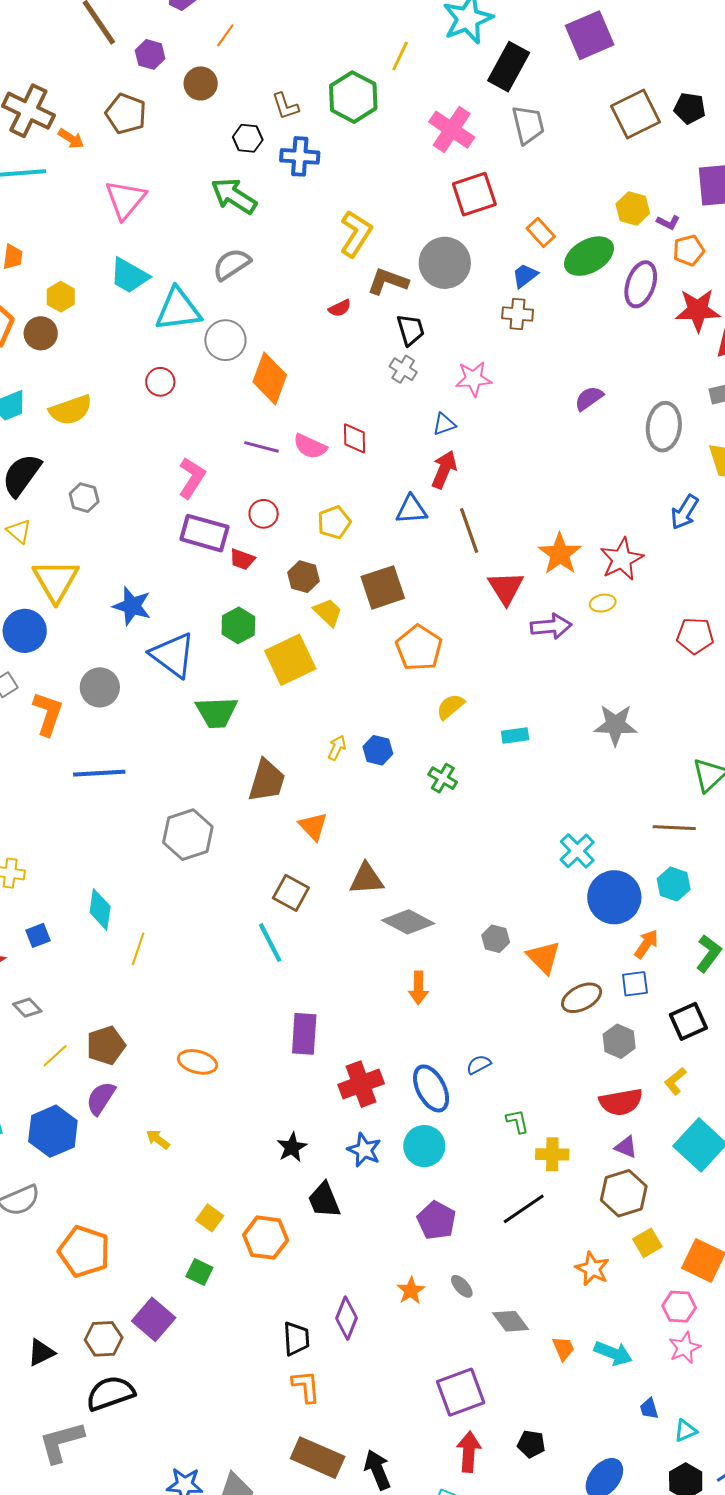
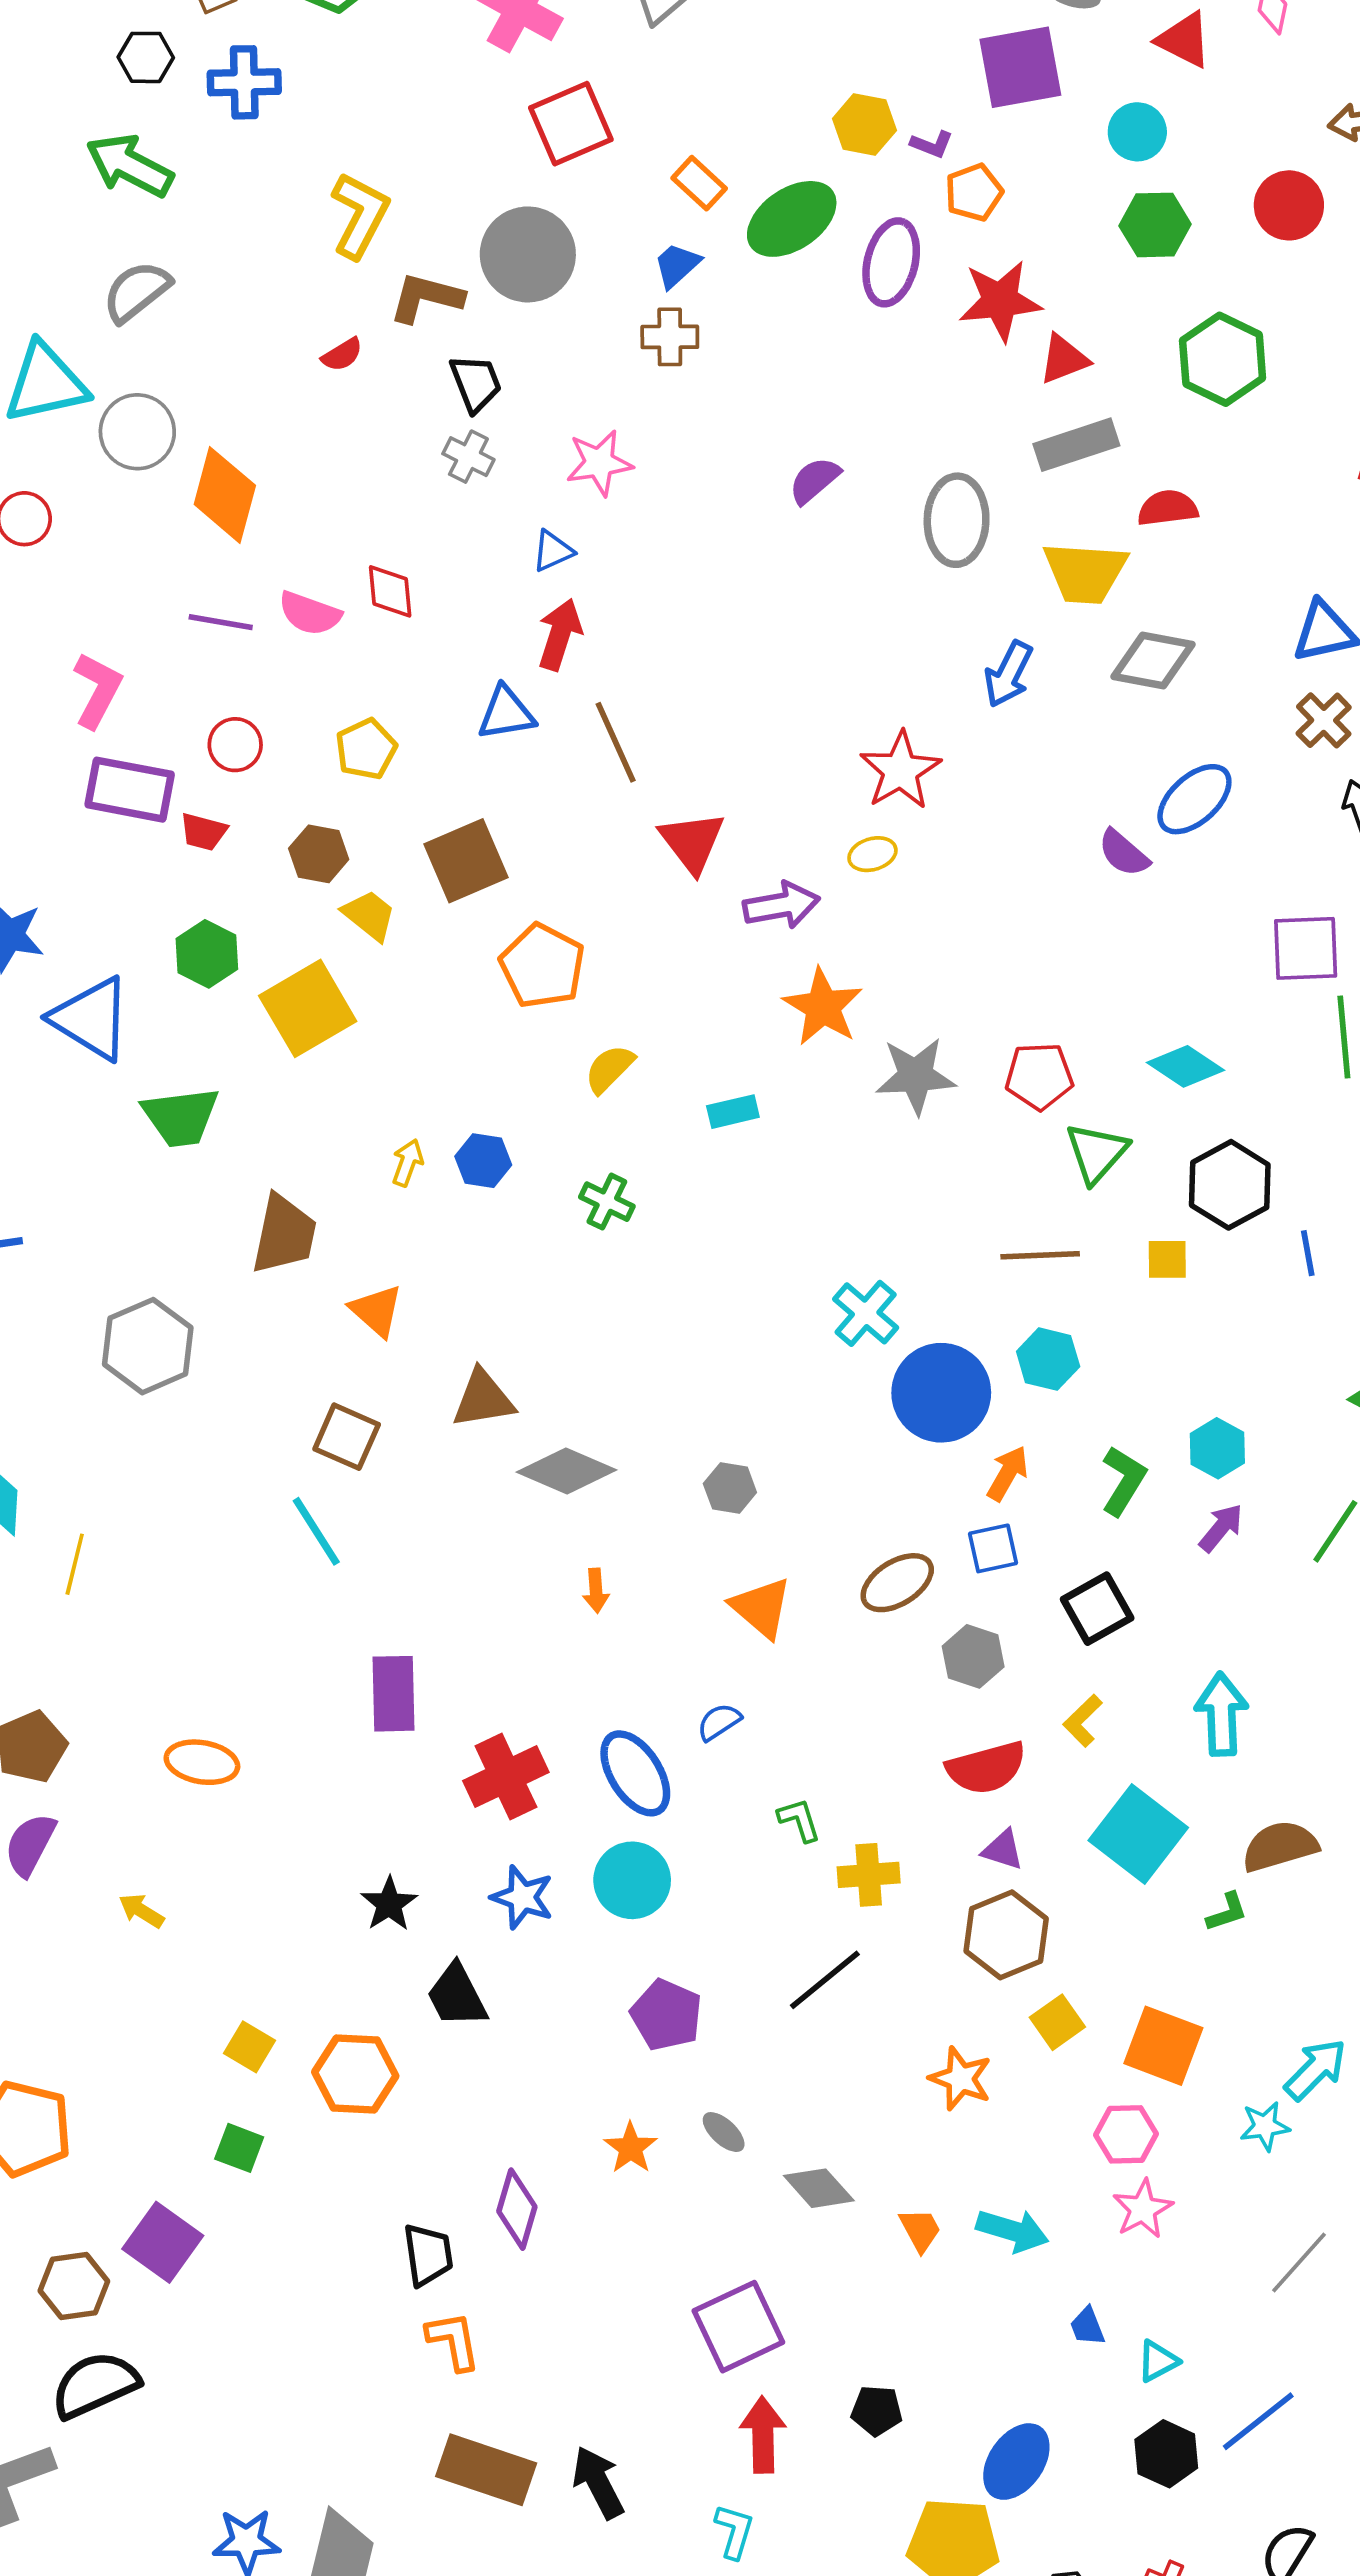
orange star: (560, 554) -> (823, 1007), moved
red pentagon: (695, 636) -> (1039, 1076), moved
orange triangle: (544, 957) -> (761, 1608), moved
orange arrow: (418, 988) -> (596, 1591), size x0.7

